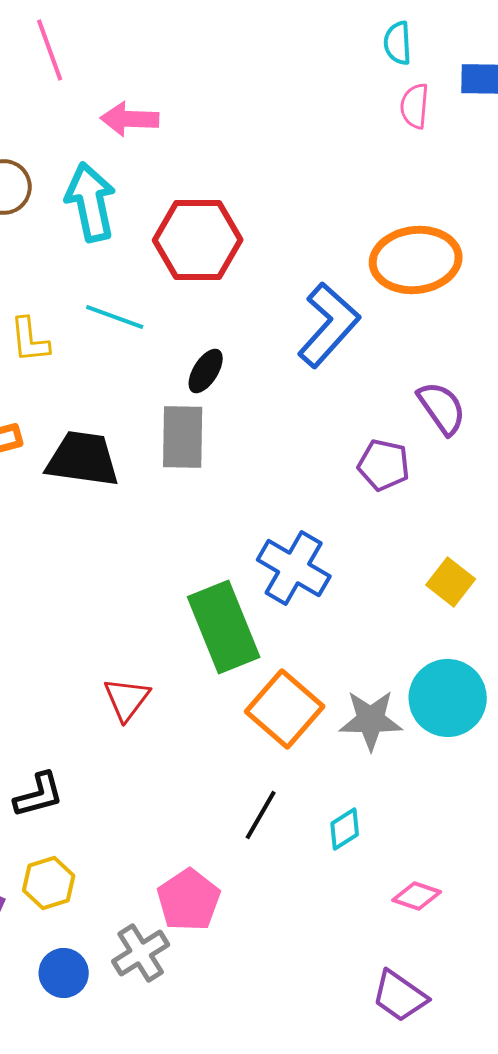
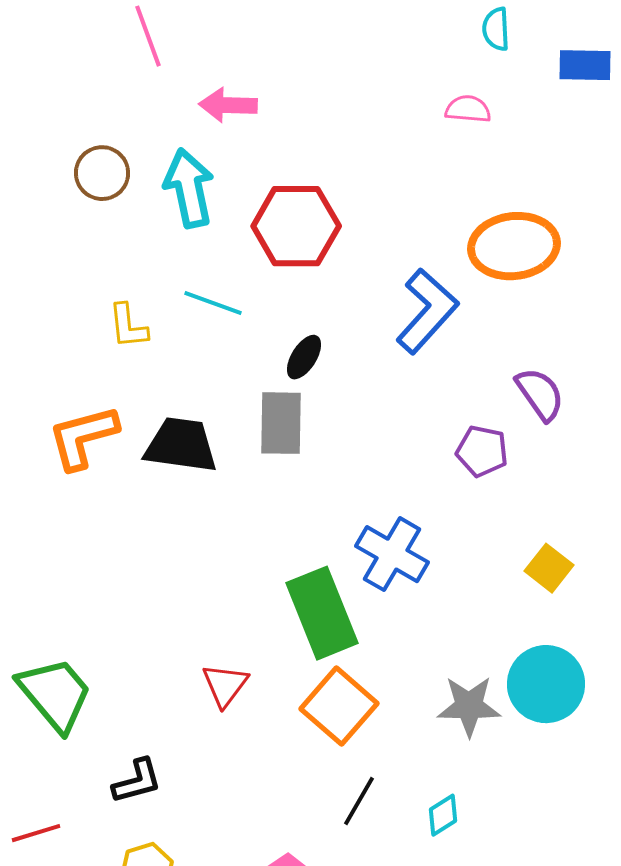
pink semicircle: (415, 106) -> (468, 109), moved, turned 90
orange square: (285, 709) -> (339, 706), moved

